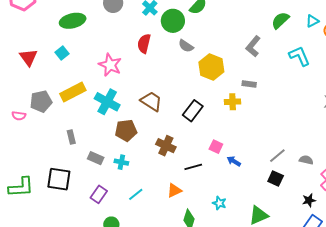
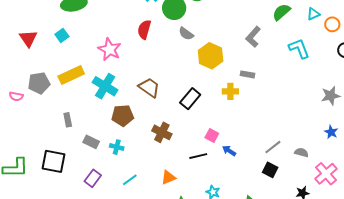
black line: (193, 167) -> (198, 156), moved

